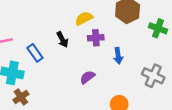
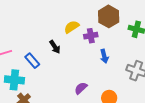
purple cross: (96, 38) -> (91, 36), moved
purple semicircle: (87, 77) -> (81, 88), moved

